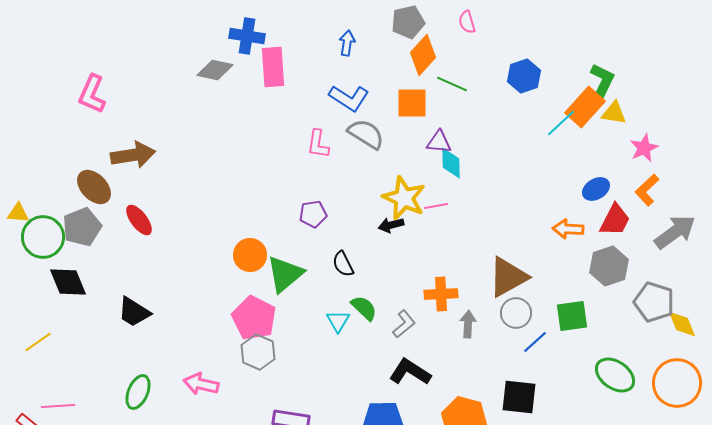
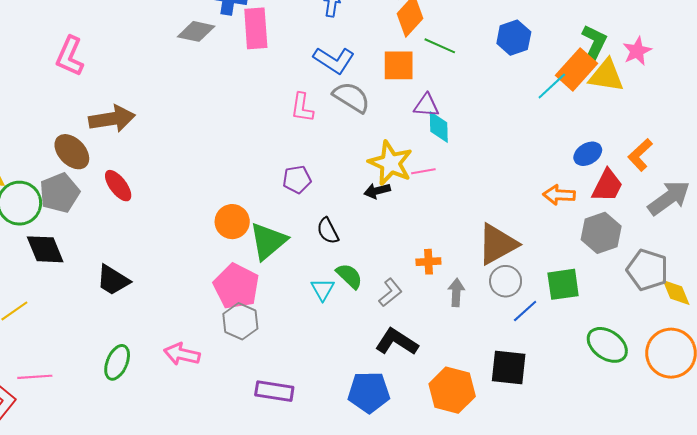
yellow triangle: (614, 113) -> (606, 76), size x1.4
pink star: (644, 148) -> (637, 51), moved
orange cross: (441, 294) -> (428, 262), size x0.7

